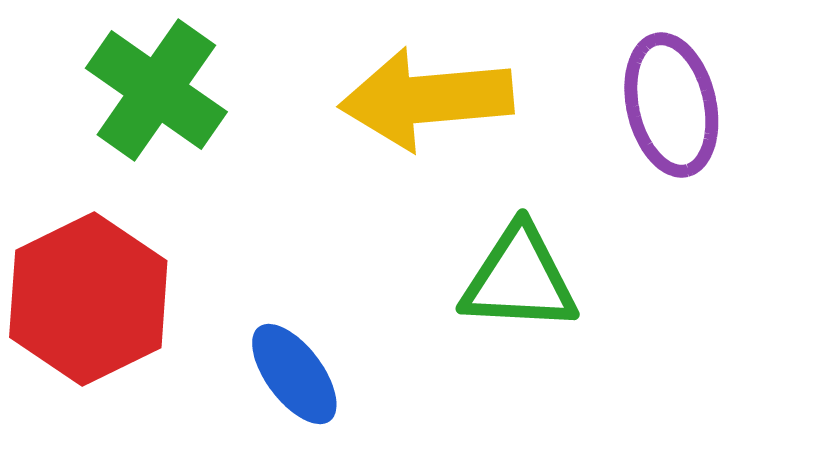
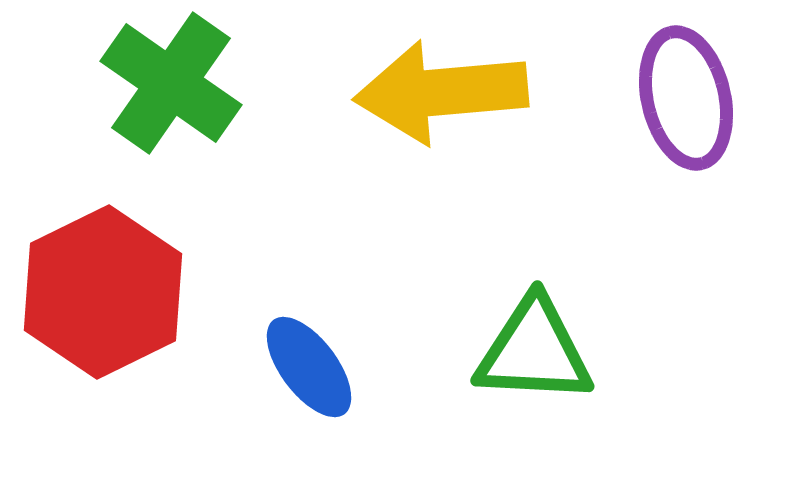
green triangle: (519, 279) -> (534, 351), moved

